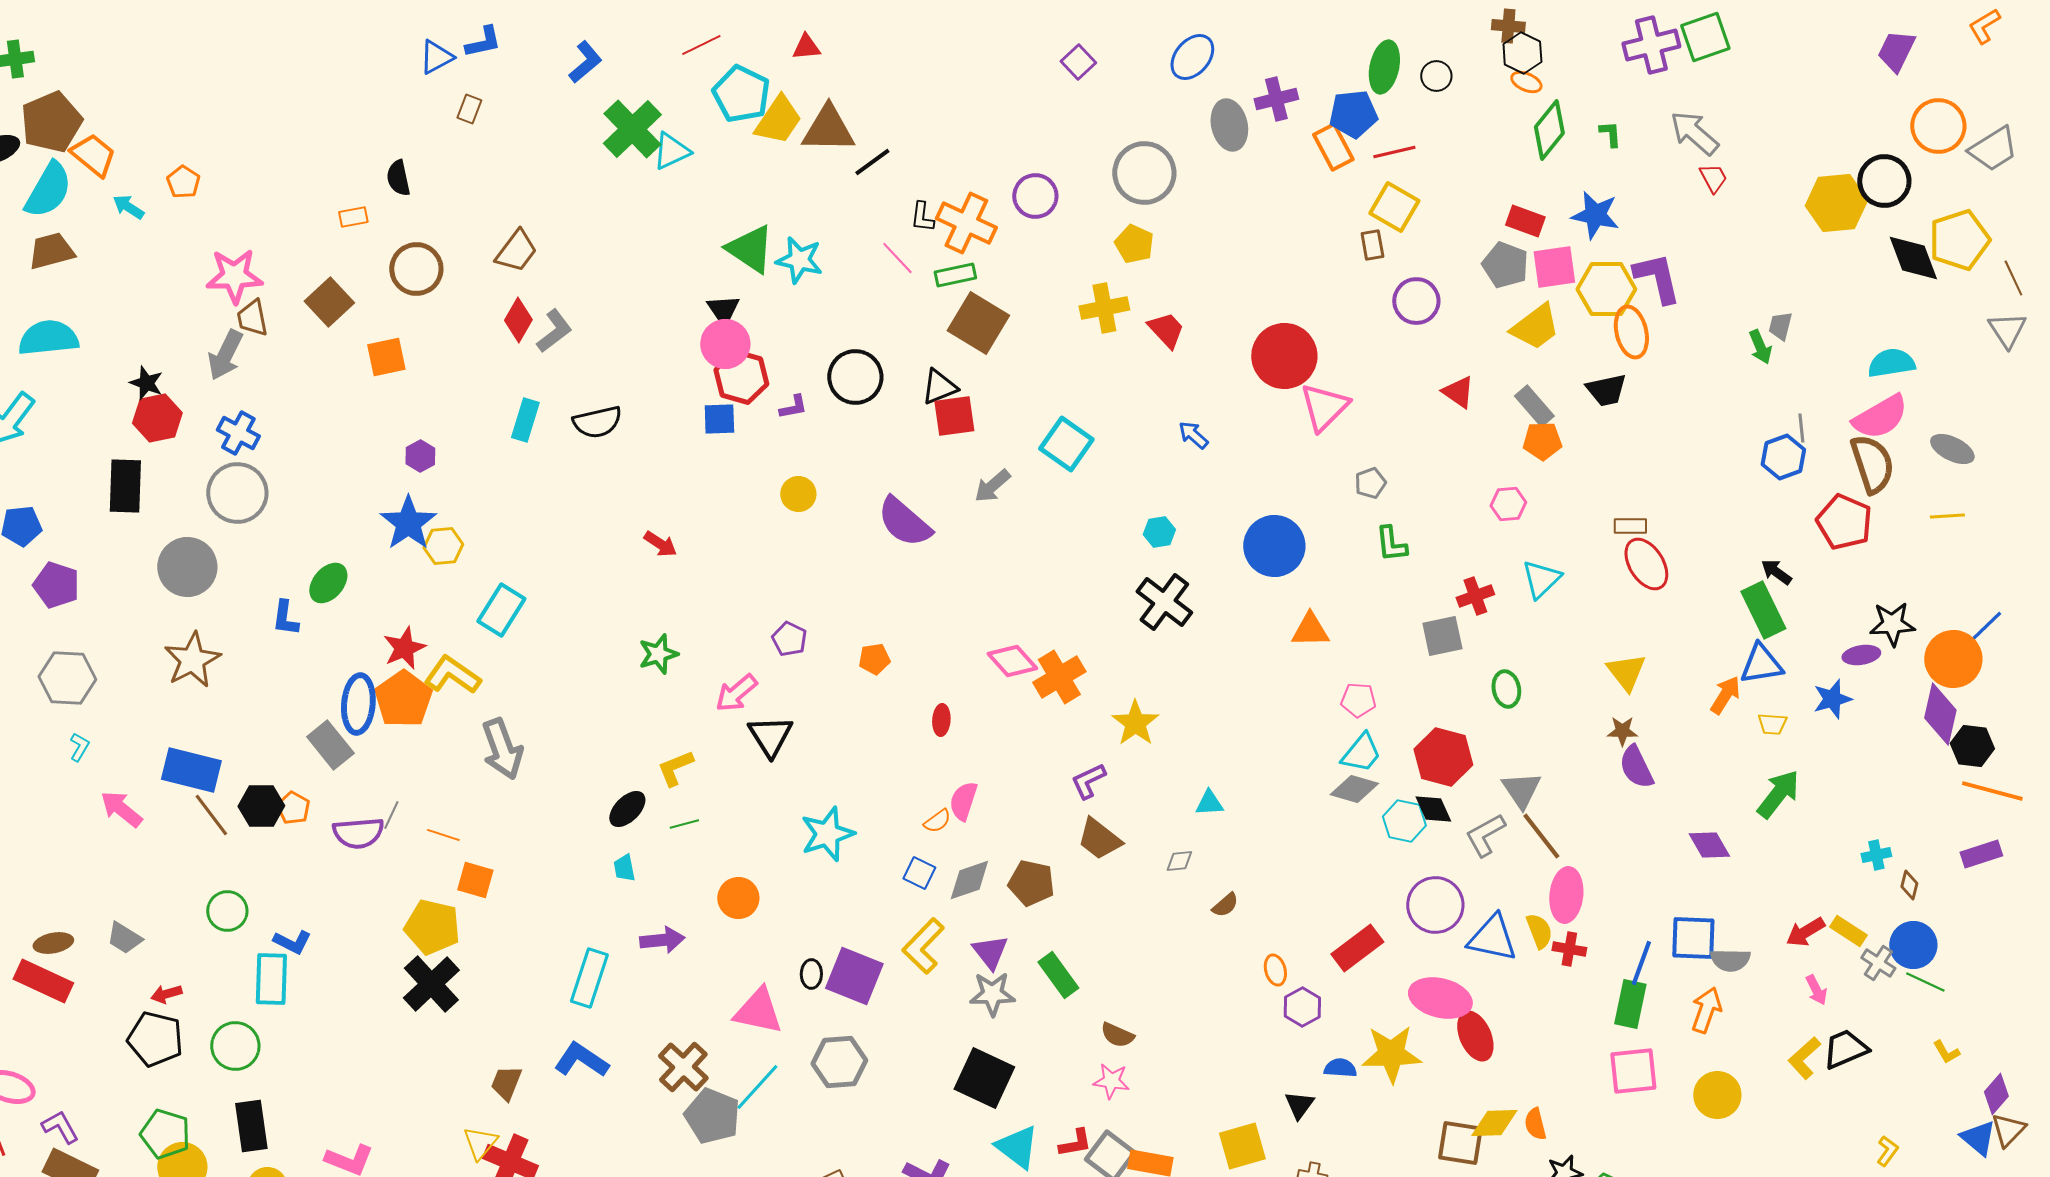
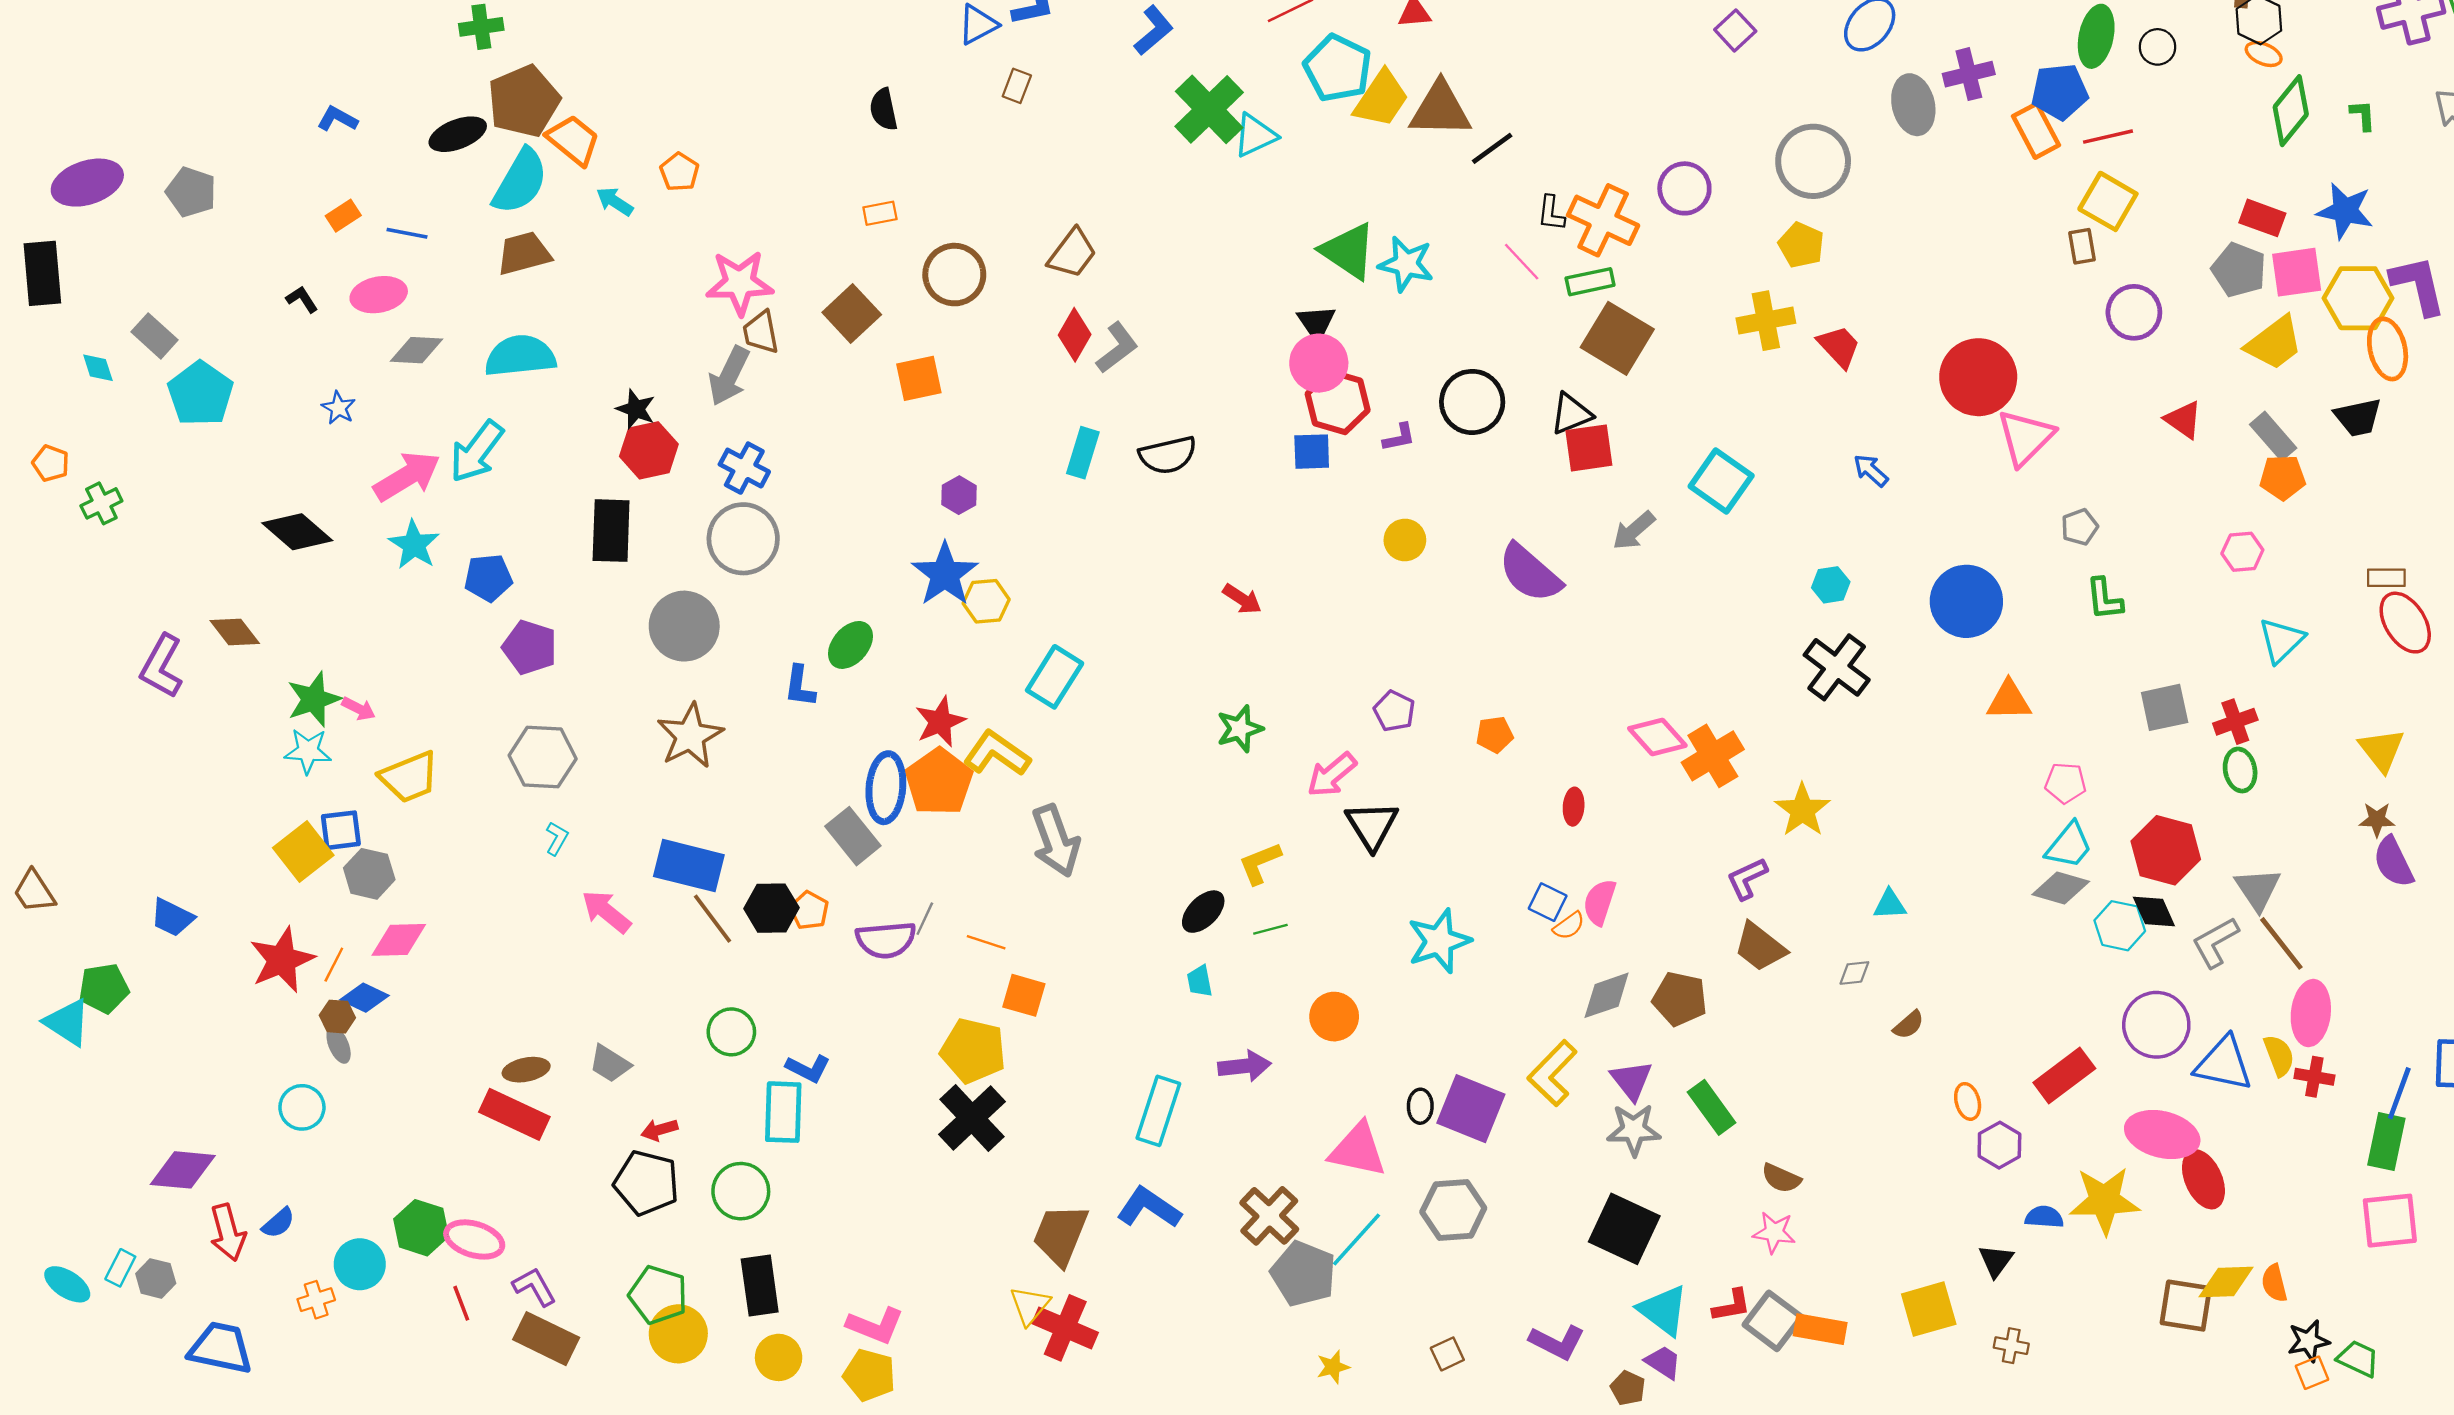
black semicircle: (398, 178) -> (884, 109), moved
red cross: (1475, 596) -> (2235, 722), moved
blue square: (919, 873) -> (1548, 902), moved
brown trapezoid: (506, 1083) -> (1060, 1235), size x1.5

